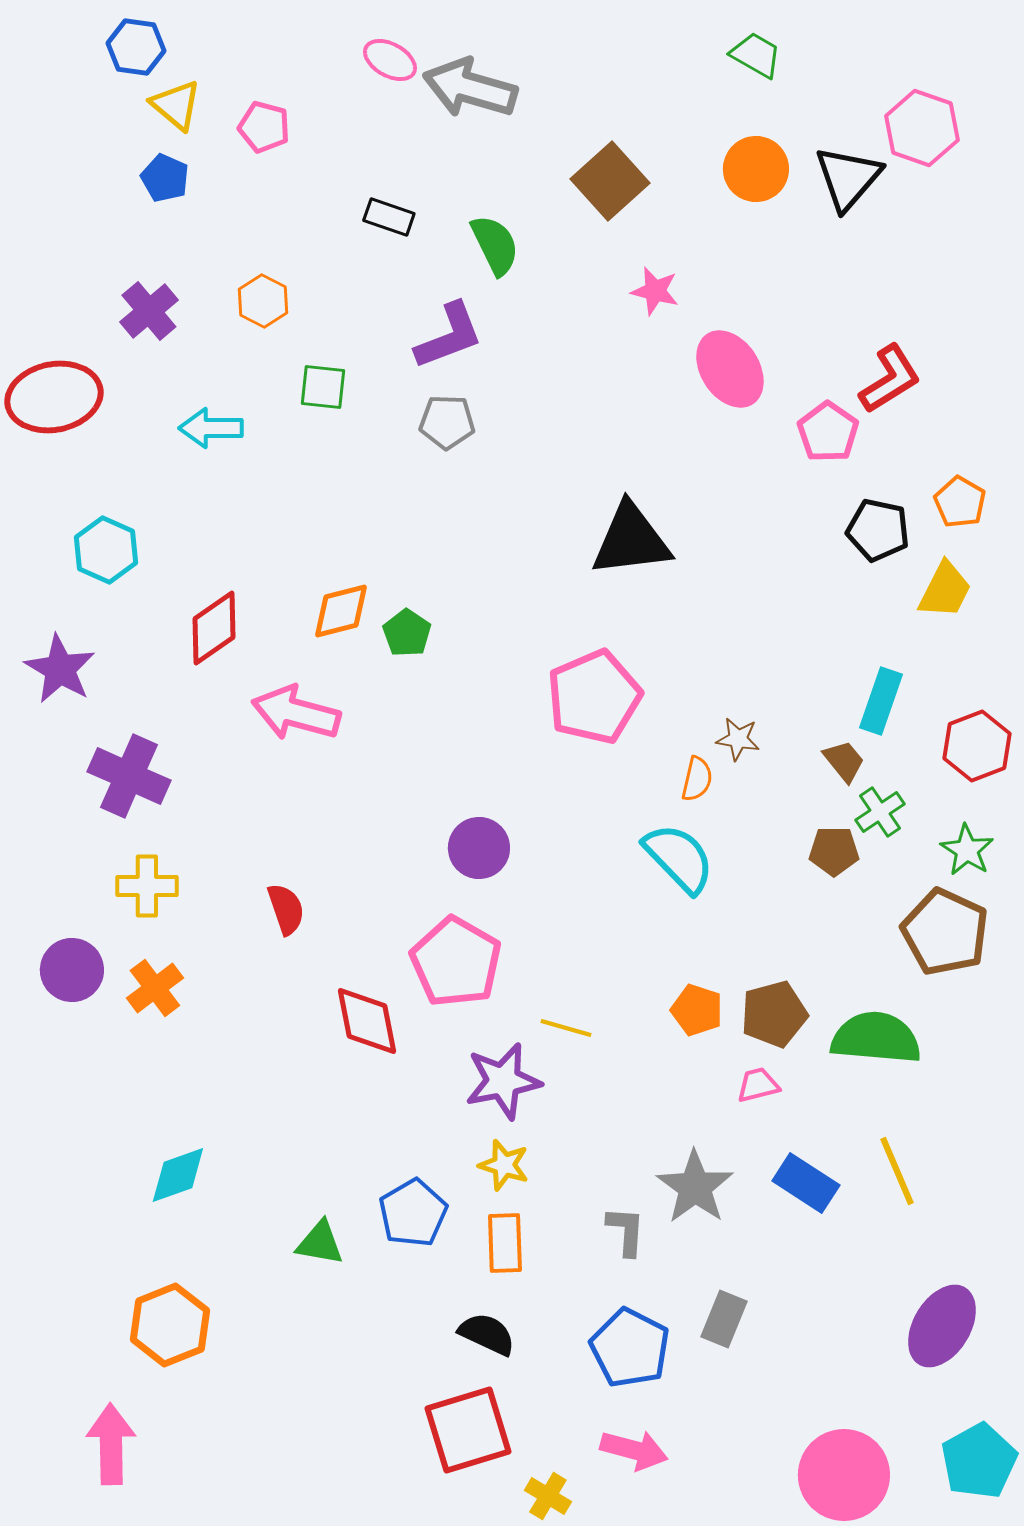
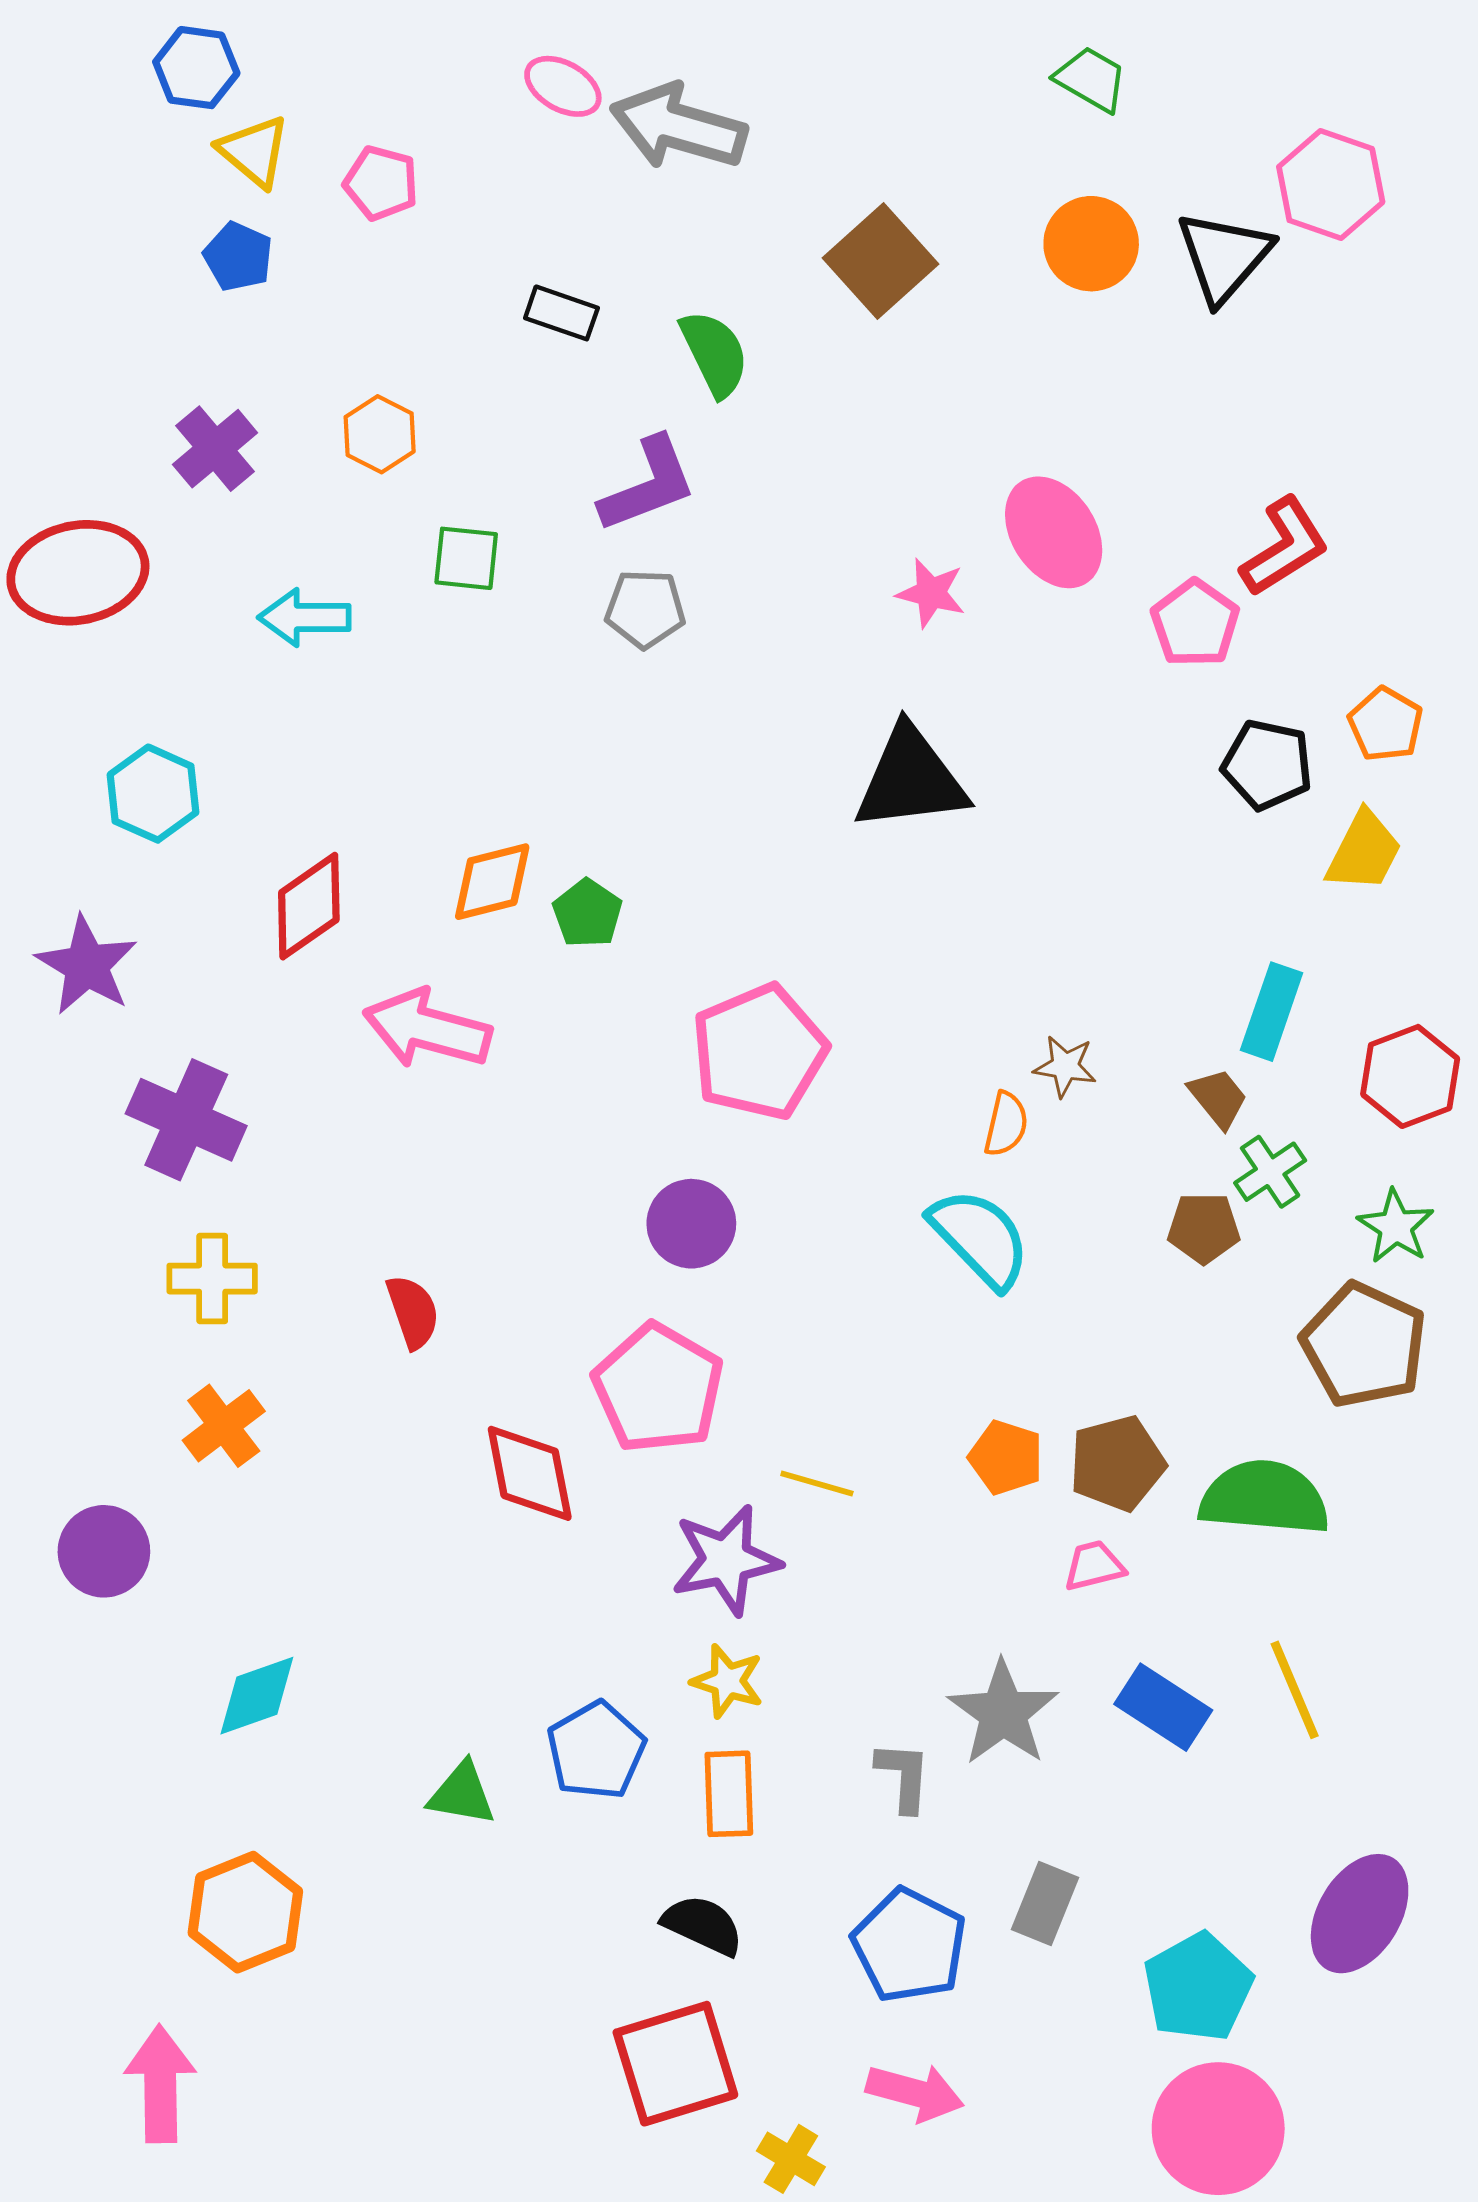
pink star: (655, 291) -> (931, 593), moved
pink pentagon: (594, 697) -> (759, 1052), moved
purple circle: (72, 970) -> (104, 1551), moved
cyan pentagon: (979, 1461) -> (1198, 1987), moved

